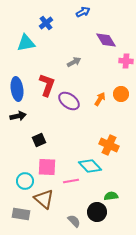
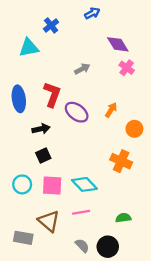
pink cross: (126, 61) -> (127, 68), moved, turned 32
orange circle: (121, 94) -> (134, 129), moved
black arrow: (18, 116) -> (41, 129), moved
cyan diamond: (90, 166) -> (84, 184), moved
cyan circle: (25, 181) -> (22, 184), moved
pink line: (71, 181) -> (81, 212), moved
black circle: (97, 212) -> (108, 247), moved

